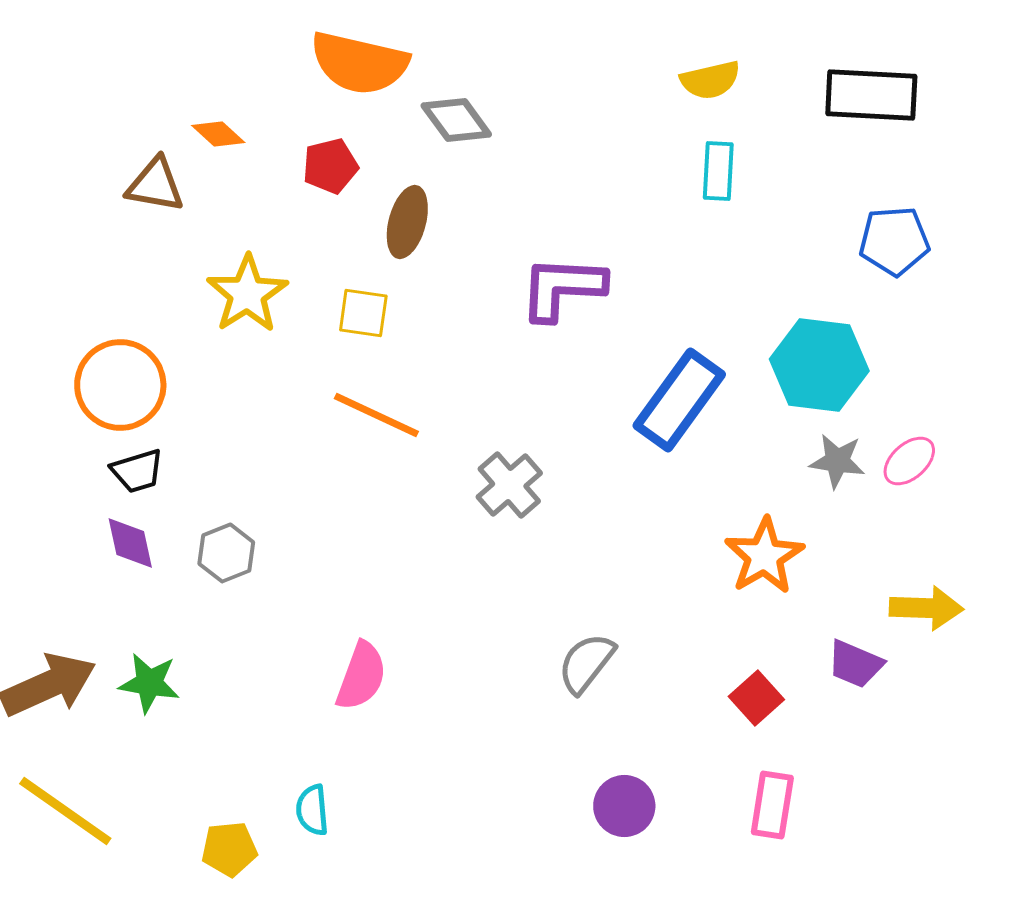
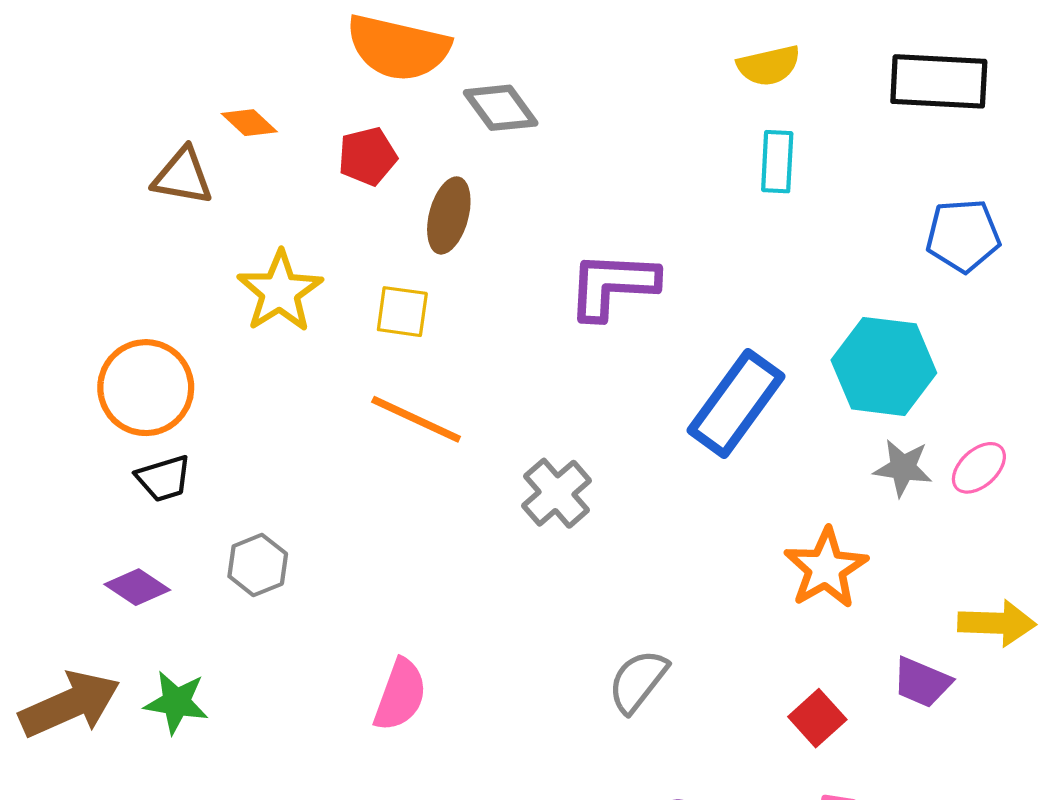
purple diamond: (130, 543) -> (137, 587), moved, turned -44

